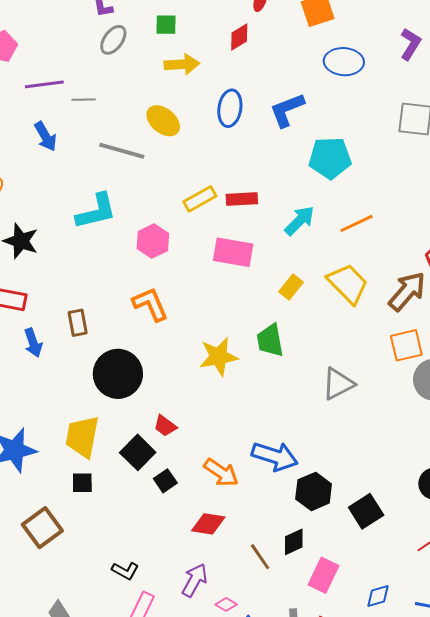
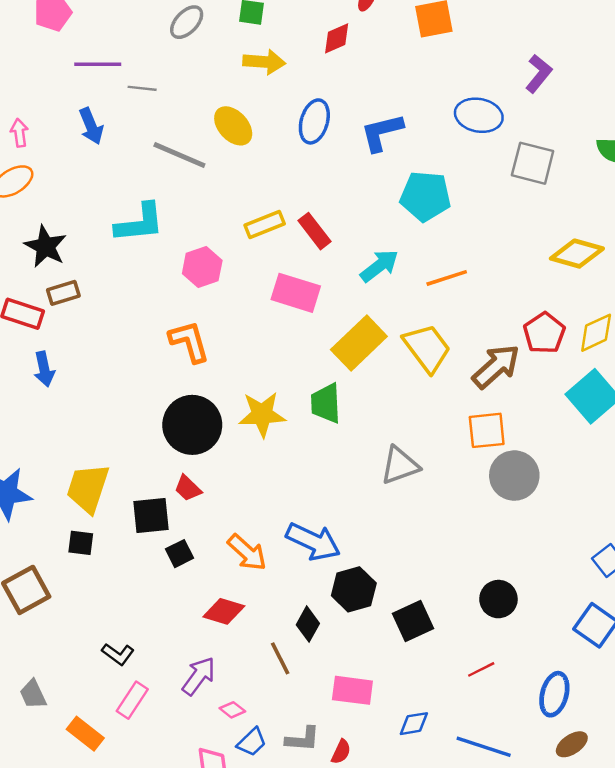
blue ellipse: (344, 62) -> (479, 115), moved
red rectangle: (242, 199) -> (314, 231), turned 48
yellow rectangle: (291, 287) -> (359, 343), size x1.8
brown rectangle: (78, 323) -> (63, 293), moved, turned 76
black circle: (118, 374) -> (192, 425), moved
black square: (138, 452) -> (151, 516), turned 32
black diamond: (294, 542) -> (308, 624), moved, turned -44
pink rectangle: (324, 575) -> (352, 690), turned 64

